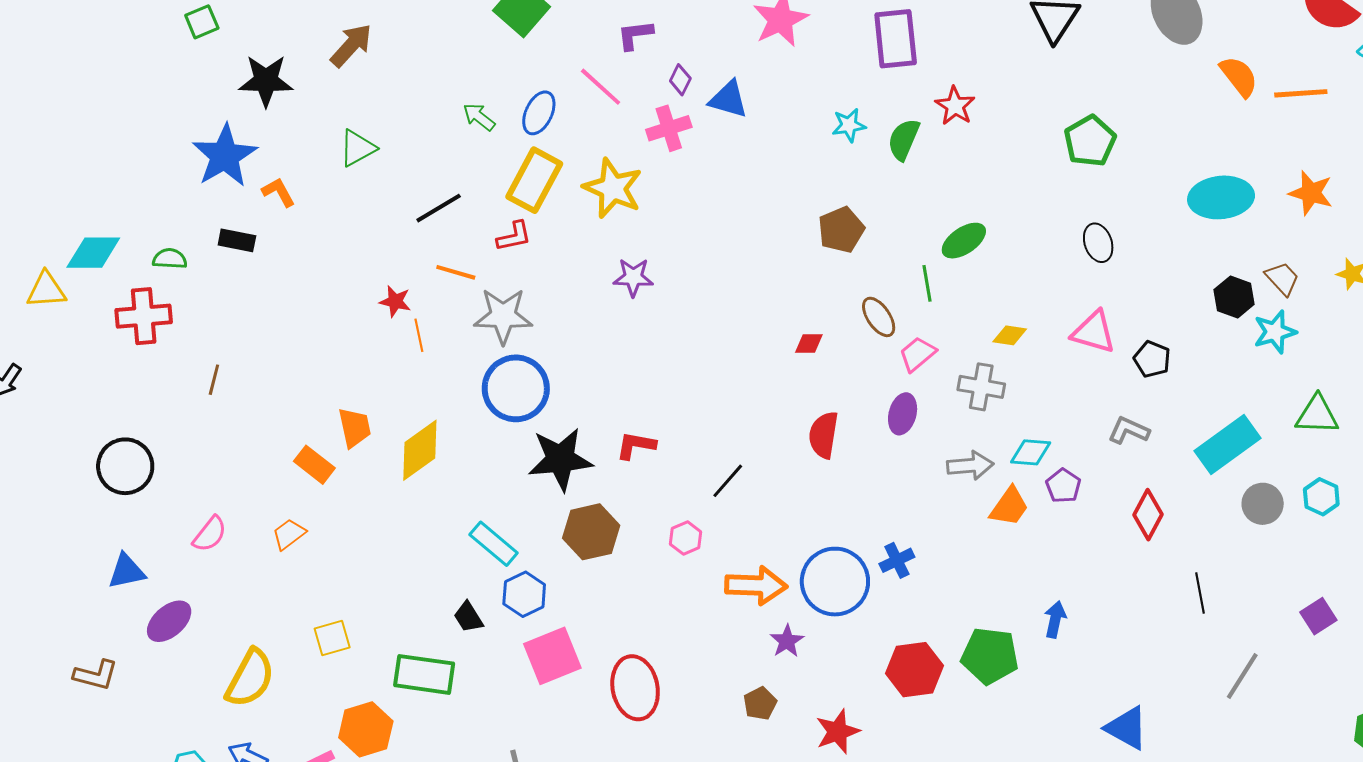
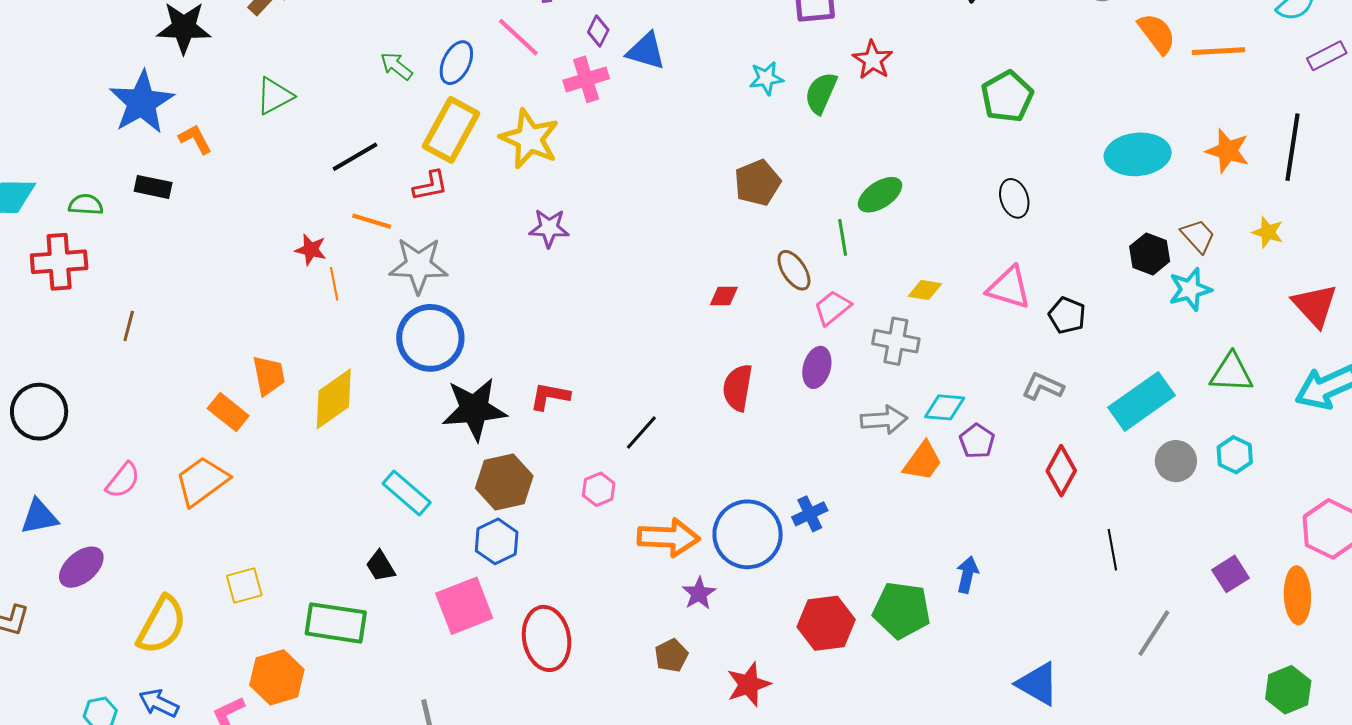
orange trapezoid: (289, 534) -> (202, 481), size x1.6
blue hexagon: (524, 594) -> (497, 541), moved

